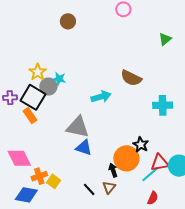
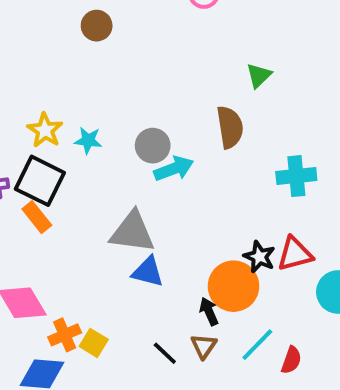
green triangle: (165, 39) -> (259, 75), moved
brown semicircle: (131, 78) -> (230, 127), turned -120
gray circle: (48, 87) -> (153, 146), moved
red triangle: (160, 163) -> (295, 254), moved
cyan line: (150, 174) -> (257, 345), moved

